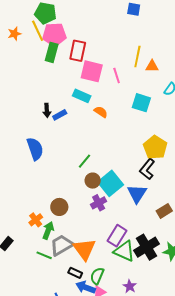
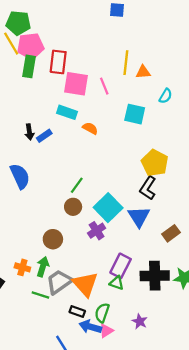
brown circle: (93, 181) -> (73, 207), moved
orange cross: (36, 220) -> (22, 267), moved, turned -32
black cross: (147, 247) -> (155, 276), turned 35
green triangle: (124, 251) -> (117, 283), moved, size x0.6

